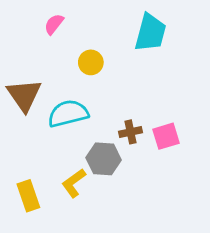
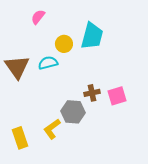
cyan trapezoid: (150, 33) -> (92, 36), moved
cyan semicircle: (68, 114) -> (48, 63), moved, size x0.7

